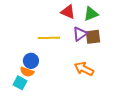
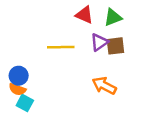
blue circle: (31, 61) -> (19, 76), moved
orange semicircle: (27, 72) -> (17, 89), moved

